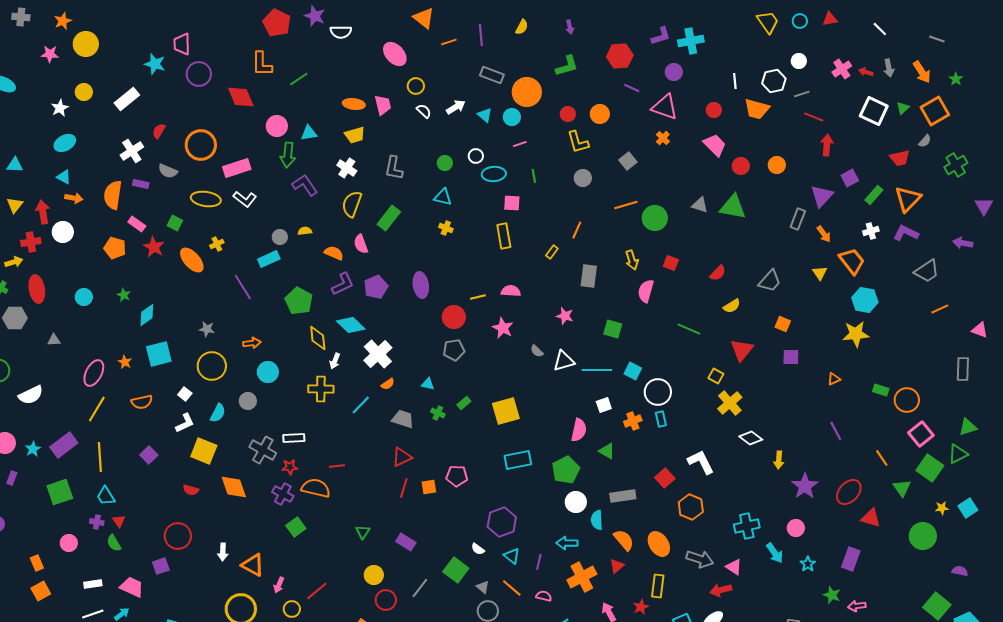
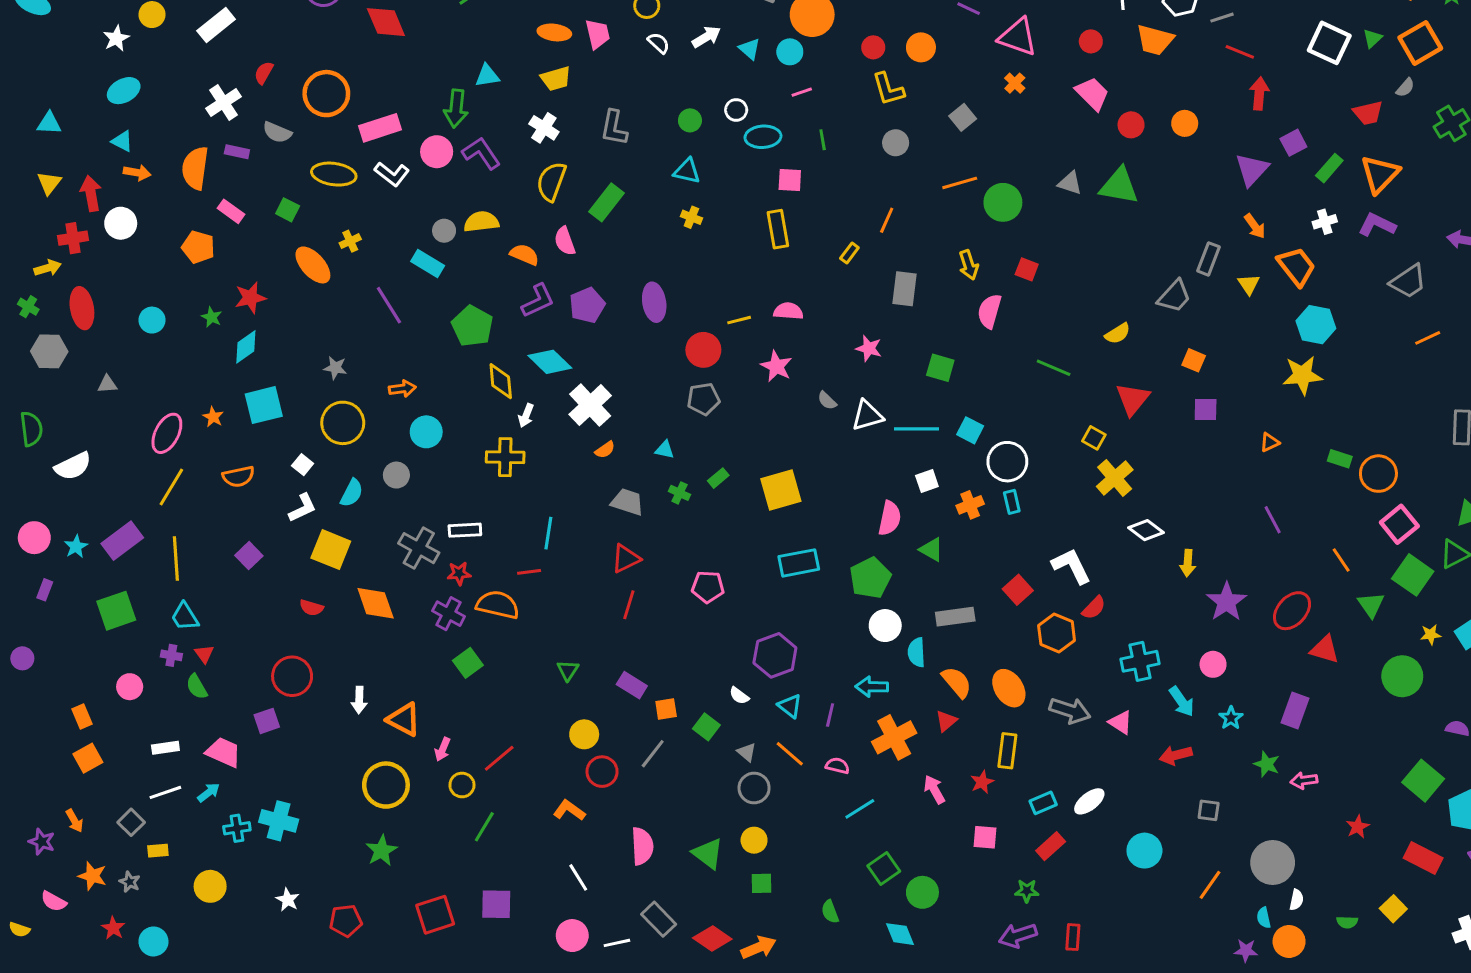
pink circle: (277, 126) -> (437, 152), moved
gray rectangle: (798, 219) -> (1209, 259), moved
yellow semicircle: (305, 231) -> (481, 222), size x1.6
red star: (154, 247) -> (250, 298), moved, turned 30
cyan rectangle: (269, 259) -> (428, 263), turned 55
red semicircle: (718, 273) -> (1094, 608), moved
cyan line: (361, 405) -> (548, 533), moved, turned -35
orange square: (429, 487) -> (666, 709), moved
green square: (456, 570) -> (706, 727), size x0.7
red arrow: (721, 590) -> (1176, 755), moved

